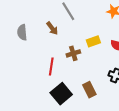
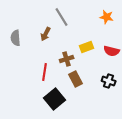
brown arrow: (52, 28) -> (46, 34), turned 64
brown rectangle: (89, 90) -> (76, 79), moved

